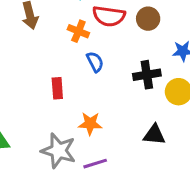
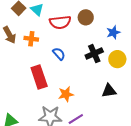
orange cross: (78, 31) -> (31, 39), moved
red rectangle: (57, 88) -> (39, 77), size x1.6

